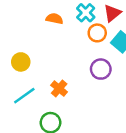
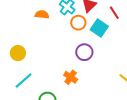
orange cross: (59, 89) -> (71, 77), moved

